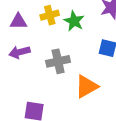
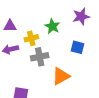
yellow cross: (50, 15) -> (31, 38), moved

